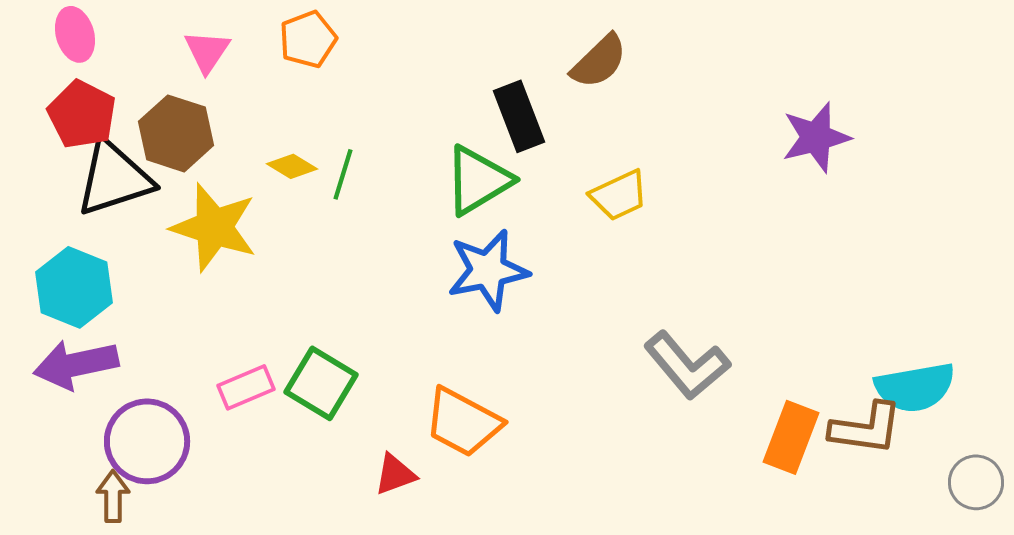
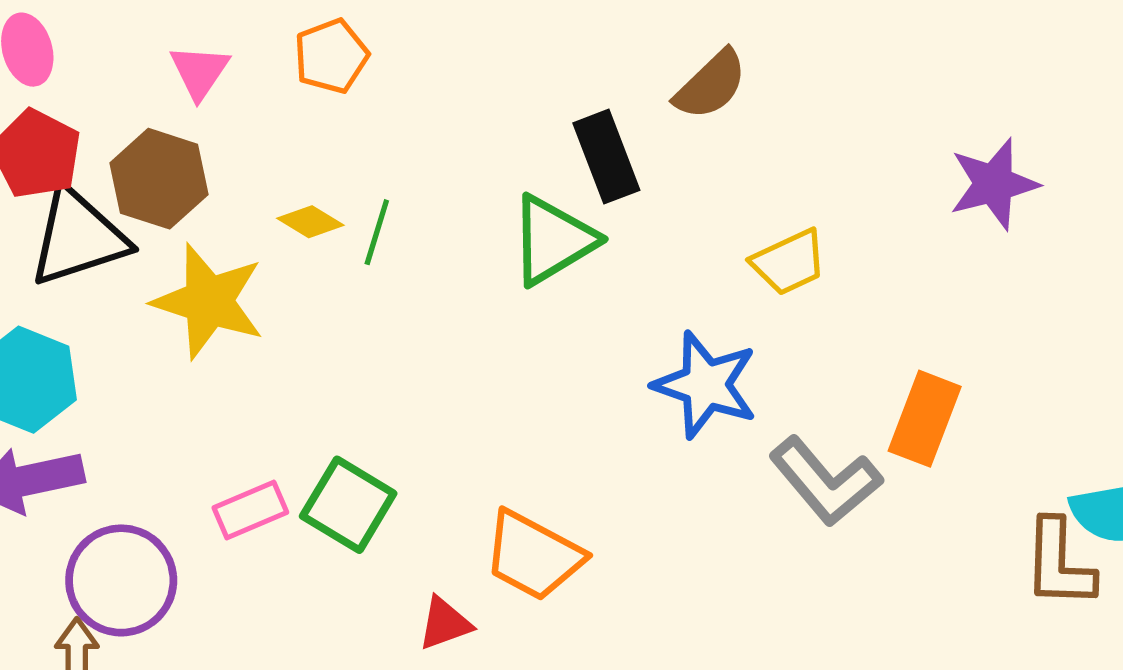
yellow trapezoid: (619, 195) -> (789, 262), moved
blue star: (488, 270) -> (706, 385), moved, turned 30
brown L-shape: (866, 428) -> (1059, 563), turned 84
orange rectangle: (791, 437) -> (925, 419), moved

